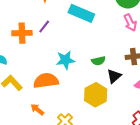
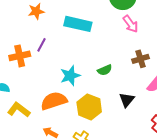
black triangle: (114, 76) -> (127, 100), moved
yellow hexagon: (96, 95) -> (89, 107), moved

